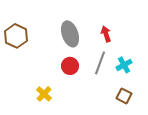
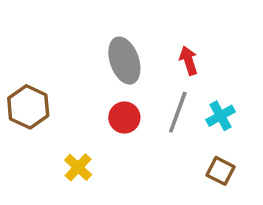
brown hexagon: (16, 36) -> (28, 107), moved

